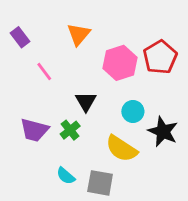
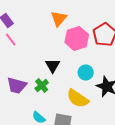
orange triangle: (79, 34) -> (59, 19), moved
pink line: (44, 71) -> (11, 40), moved

